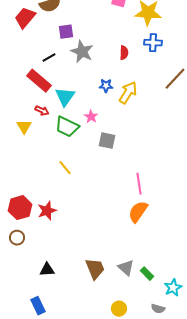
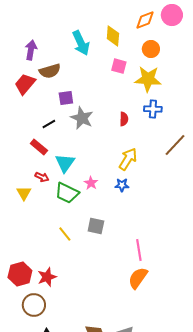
red rectangle: (39, 81) -> (39, 147), size x0.7
blue star: (106, 86) -> (122, 185), moved
gray square: (107, 141) -> (96, 226), moved
brown circle: (17, 238) -> (34, 305), moved, size x1.5

